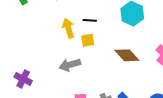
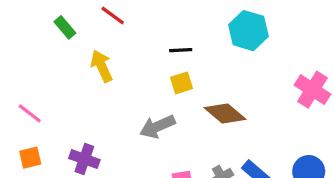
yellow arrow: (68, 28) -> (102, 66), moved
brown diamond: (127, 55) -> (225, 114), moved

